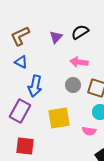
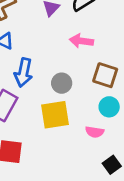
gray circle: (73, 85) -> (62, 83), moved

